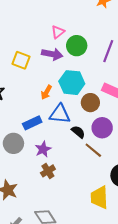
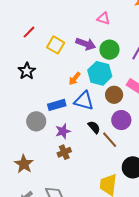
pink triangle: (58, 32) -> (103, 18), moved, turned 48
green circle: (77, 46) -> (109, 50), moved
black semicircle: (78, 132) -> (94, 127), moved

